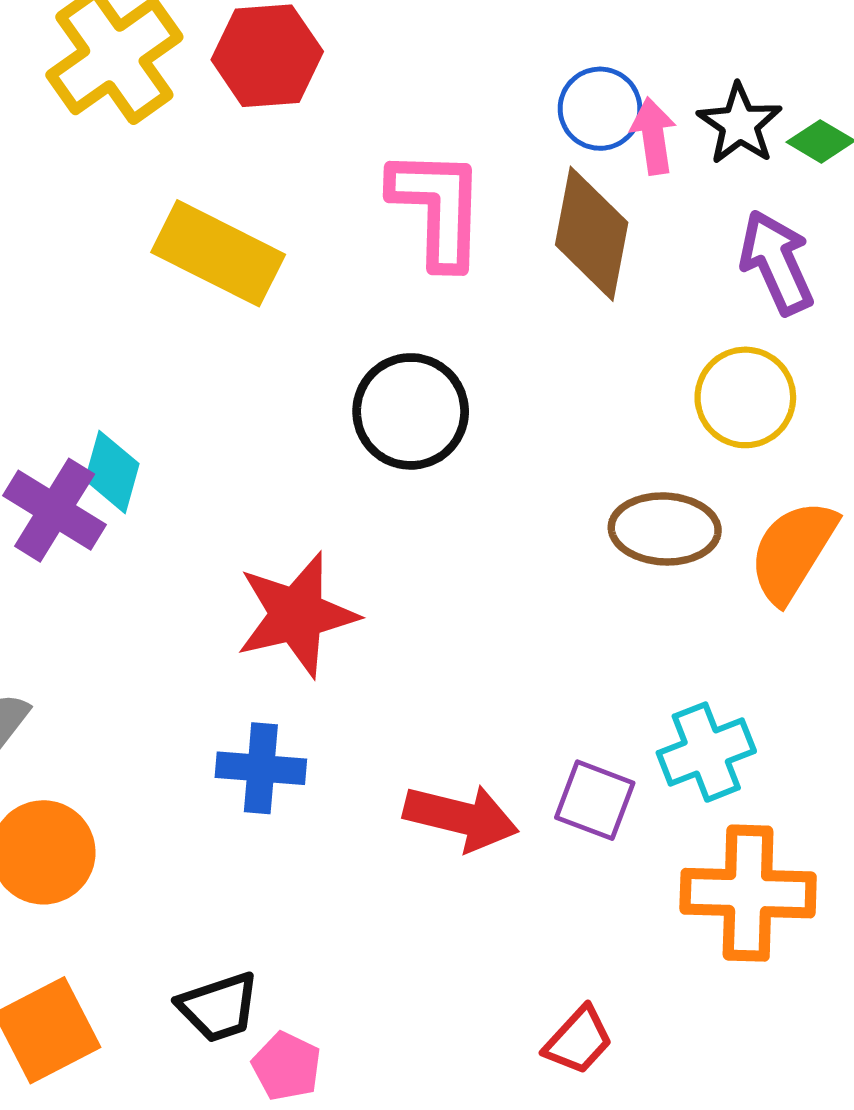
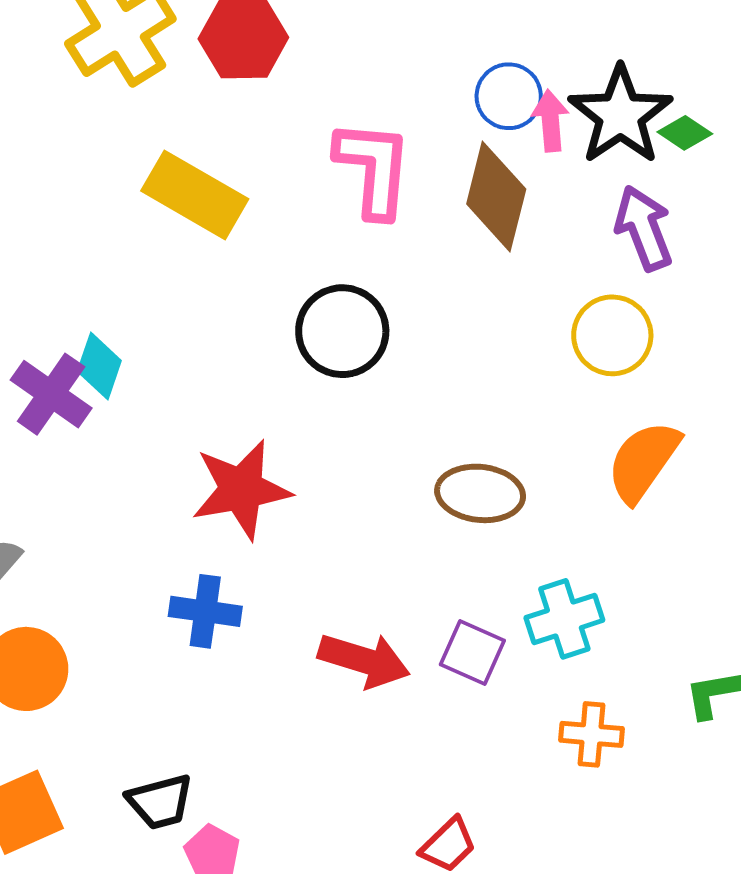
black star: (740, 124) -> (620, 115), size x1.5
brown ellipse: (665, 529) -> (480, 493), moved
orange cross: (748, 893) -> (591, 734), size x0.6

